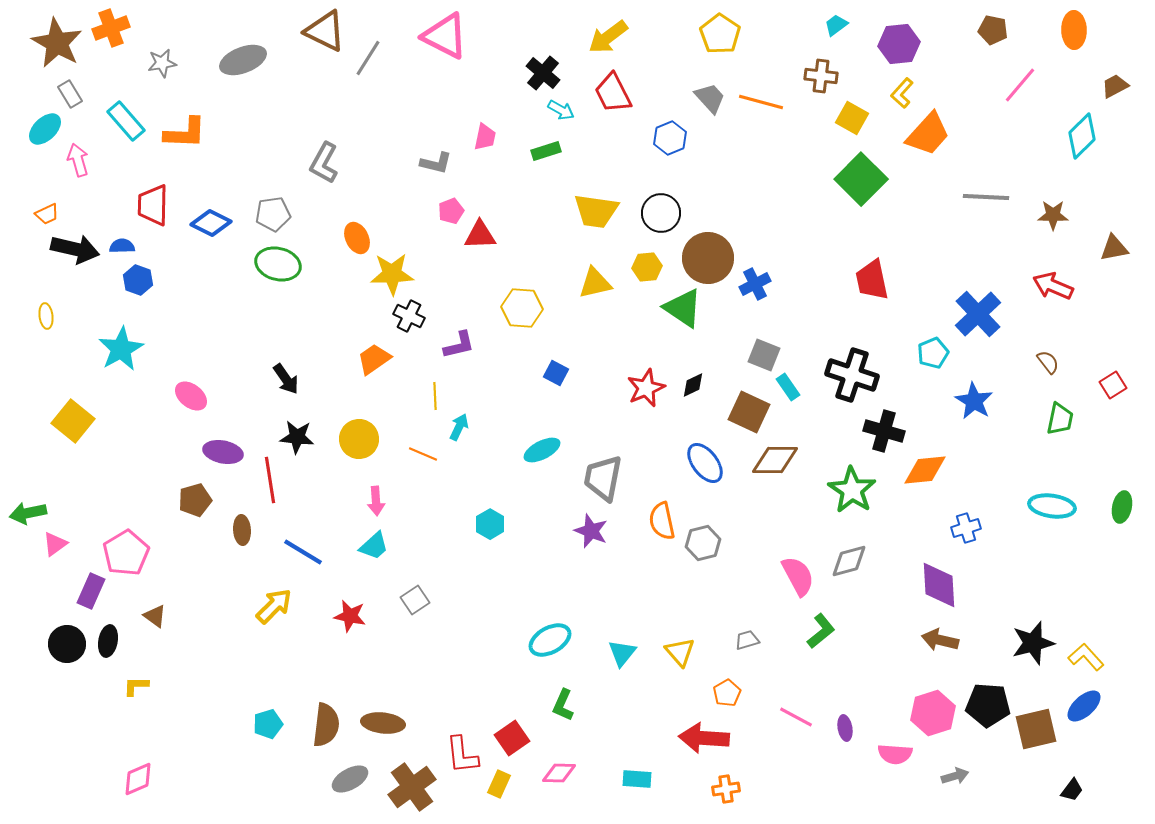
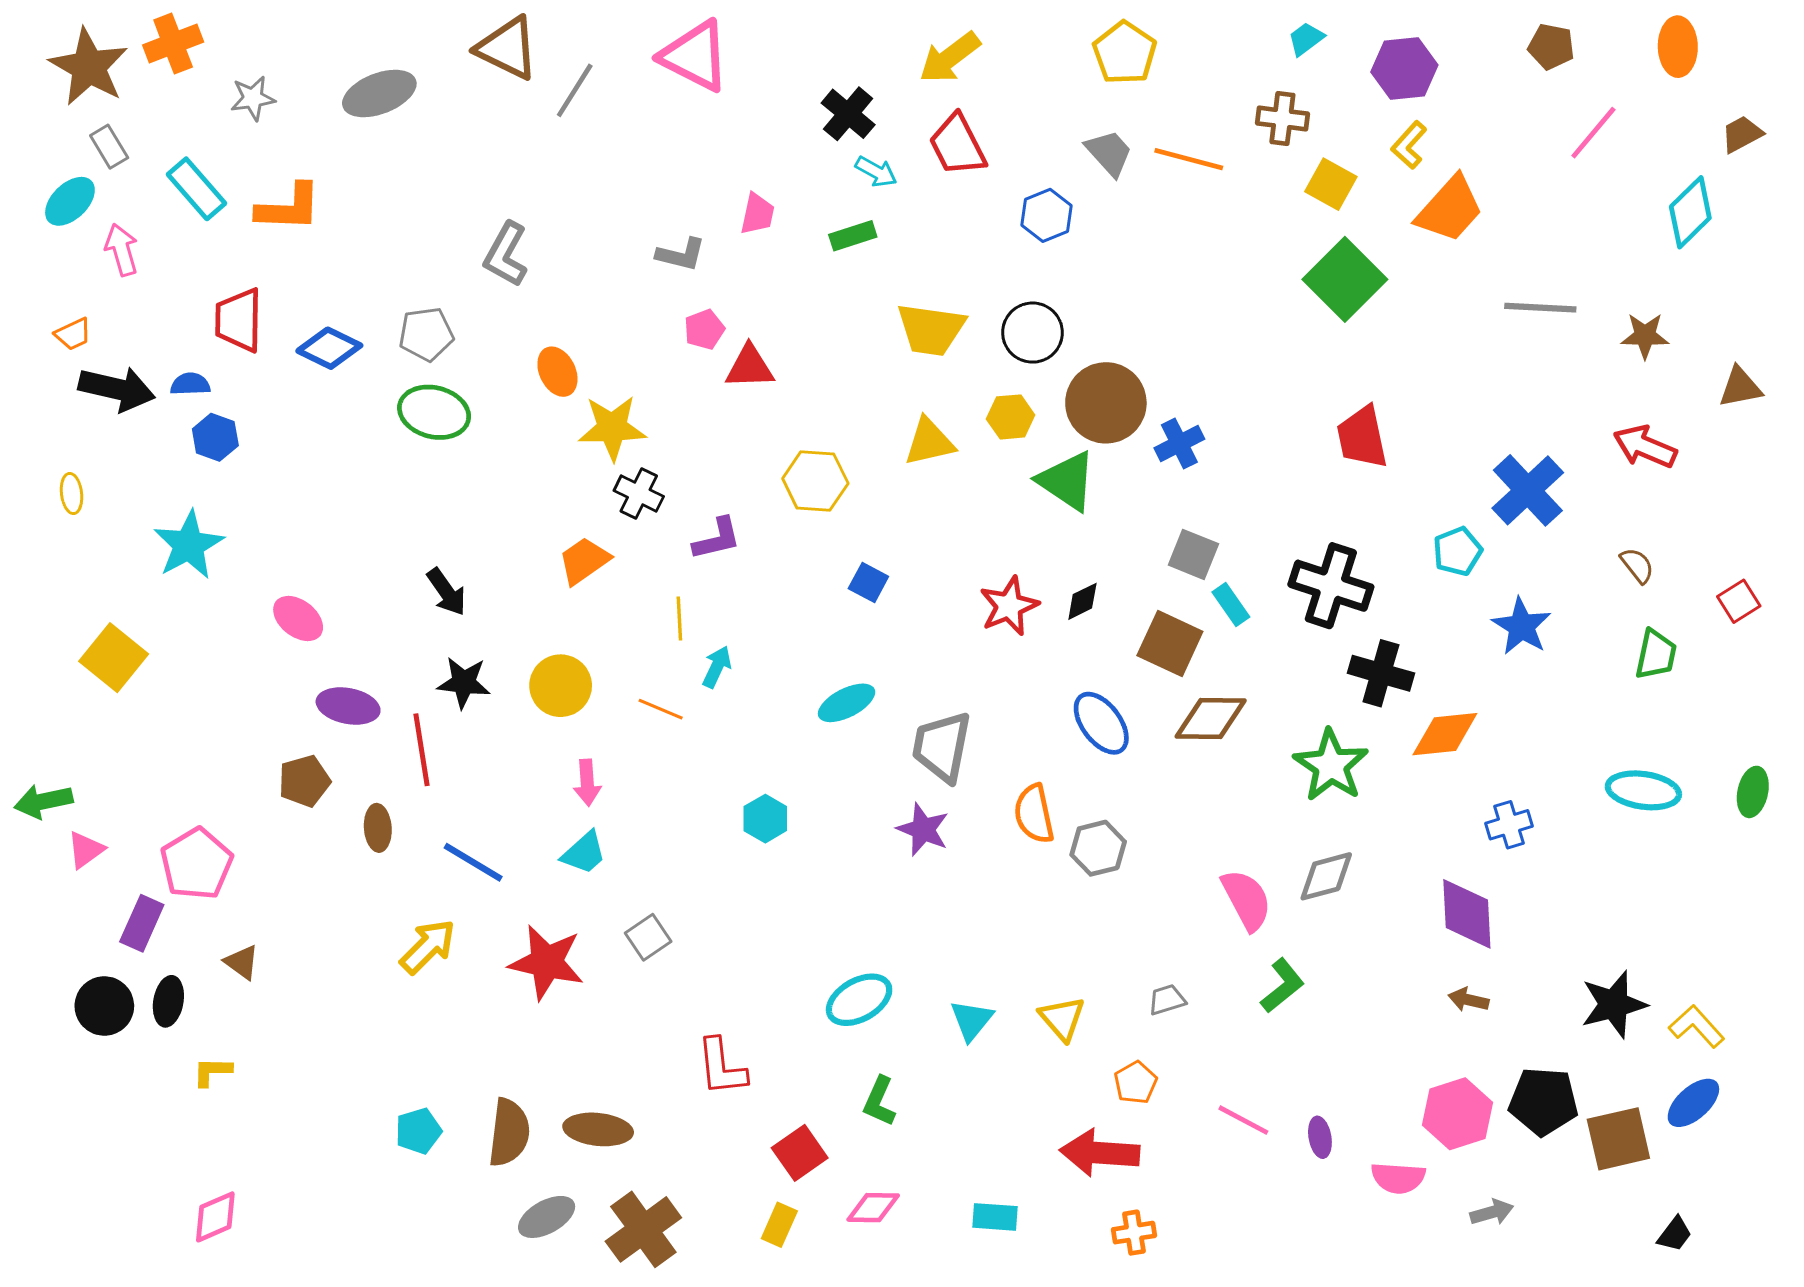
red star: (350, 616) -> (547, 962), size x1.5
brown arrow: (940, 640) -> (1468, 1000), size x0.7
red L-shape: (462, 755) -> (722, 1067), moved

